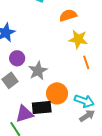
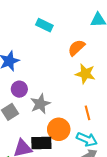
orange semicircle: (68, 15) -> (76, 48), turned -30
orange line: (86, 62) -> (87, 113), moved

